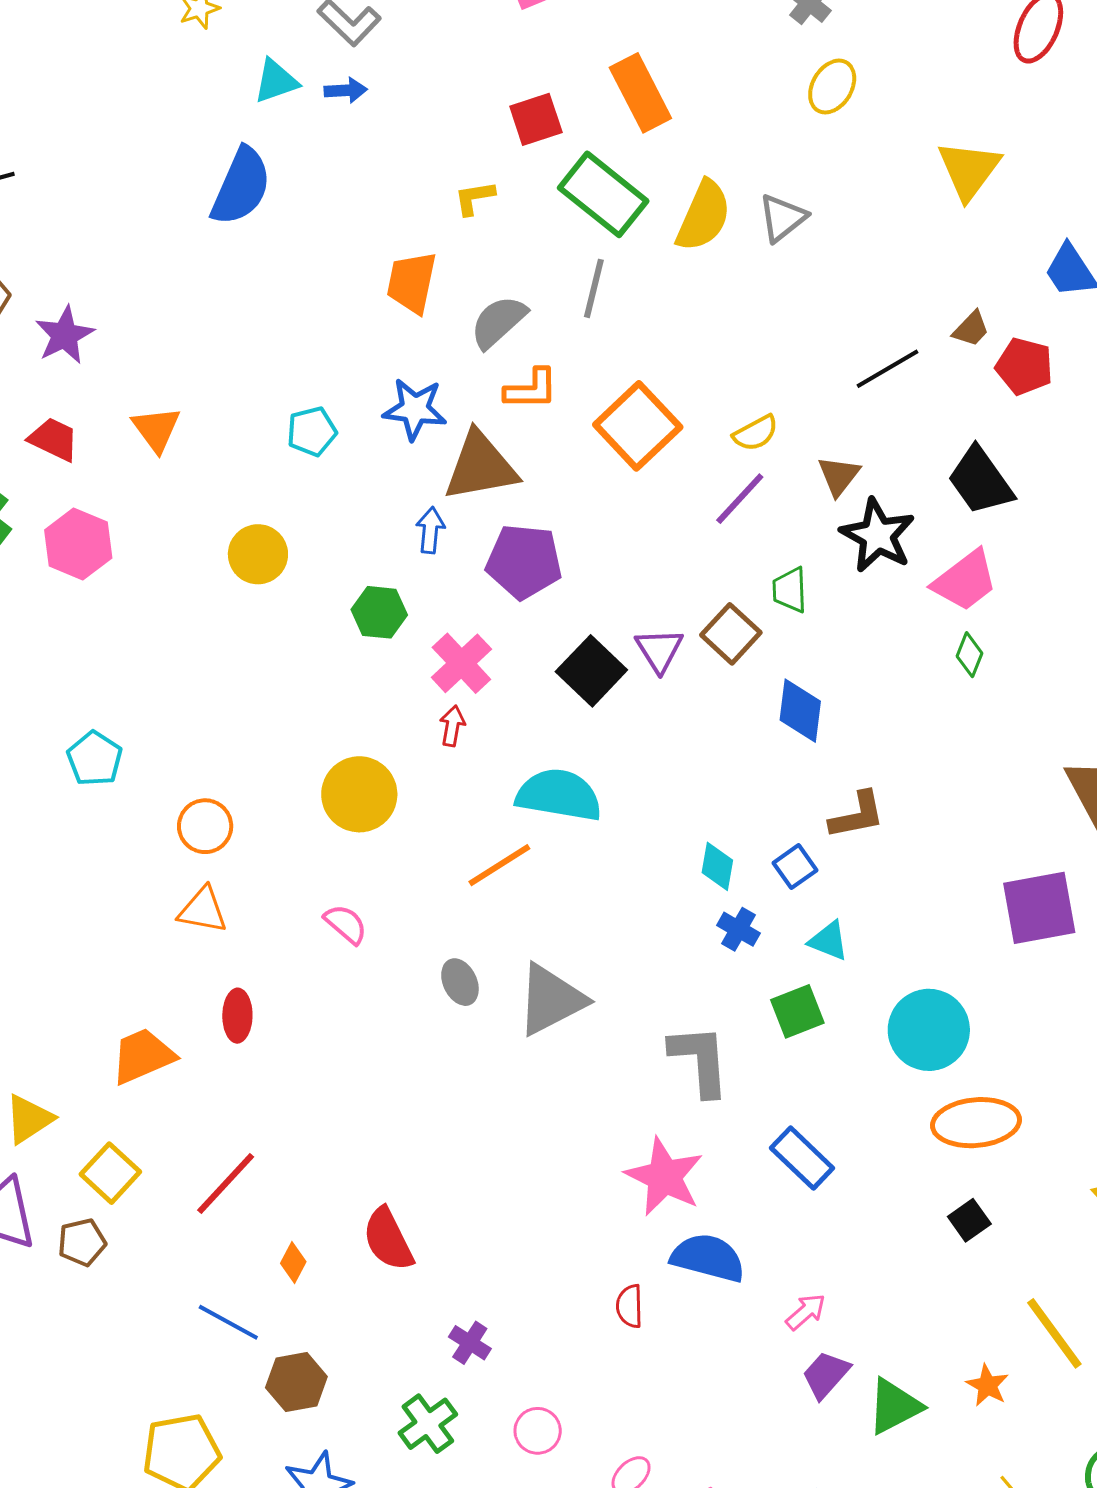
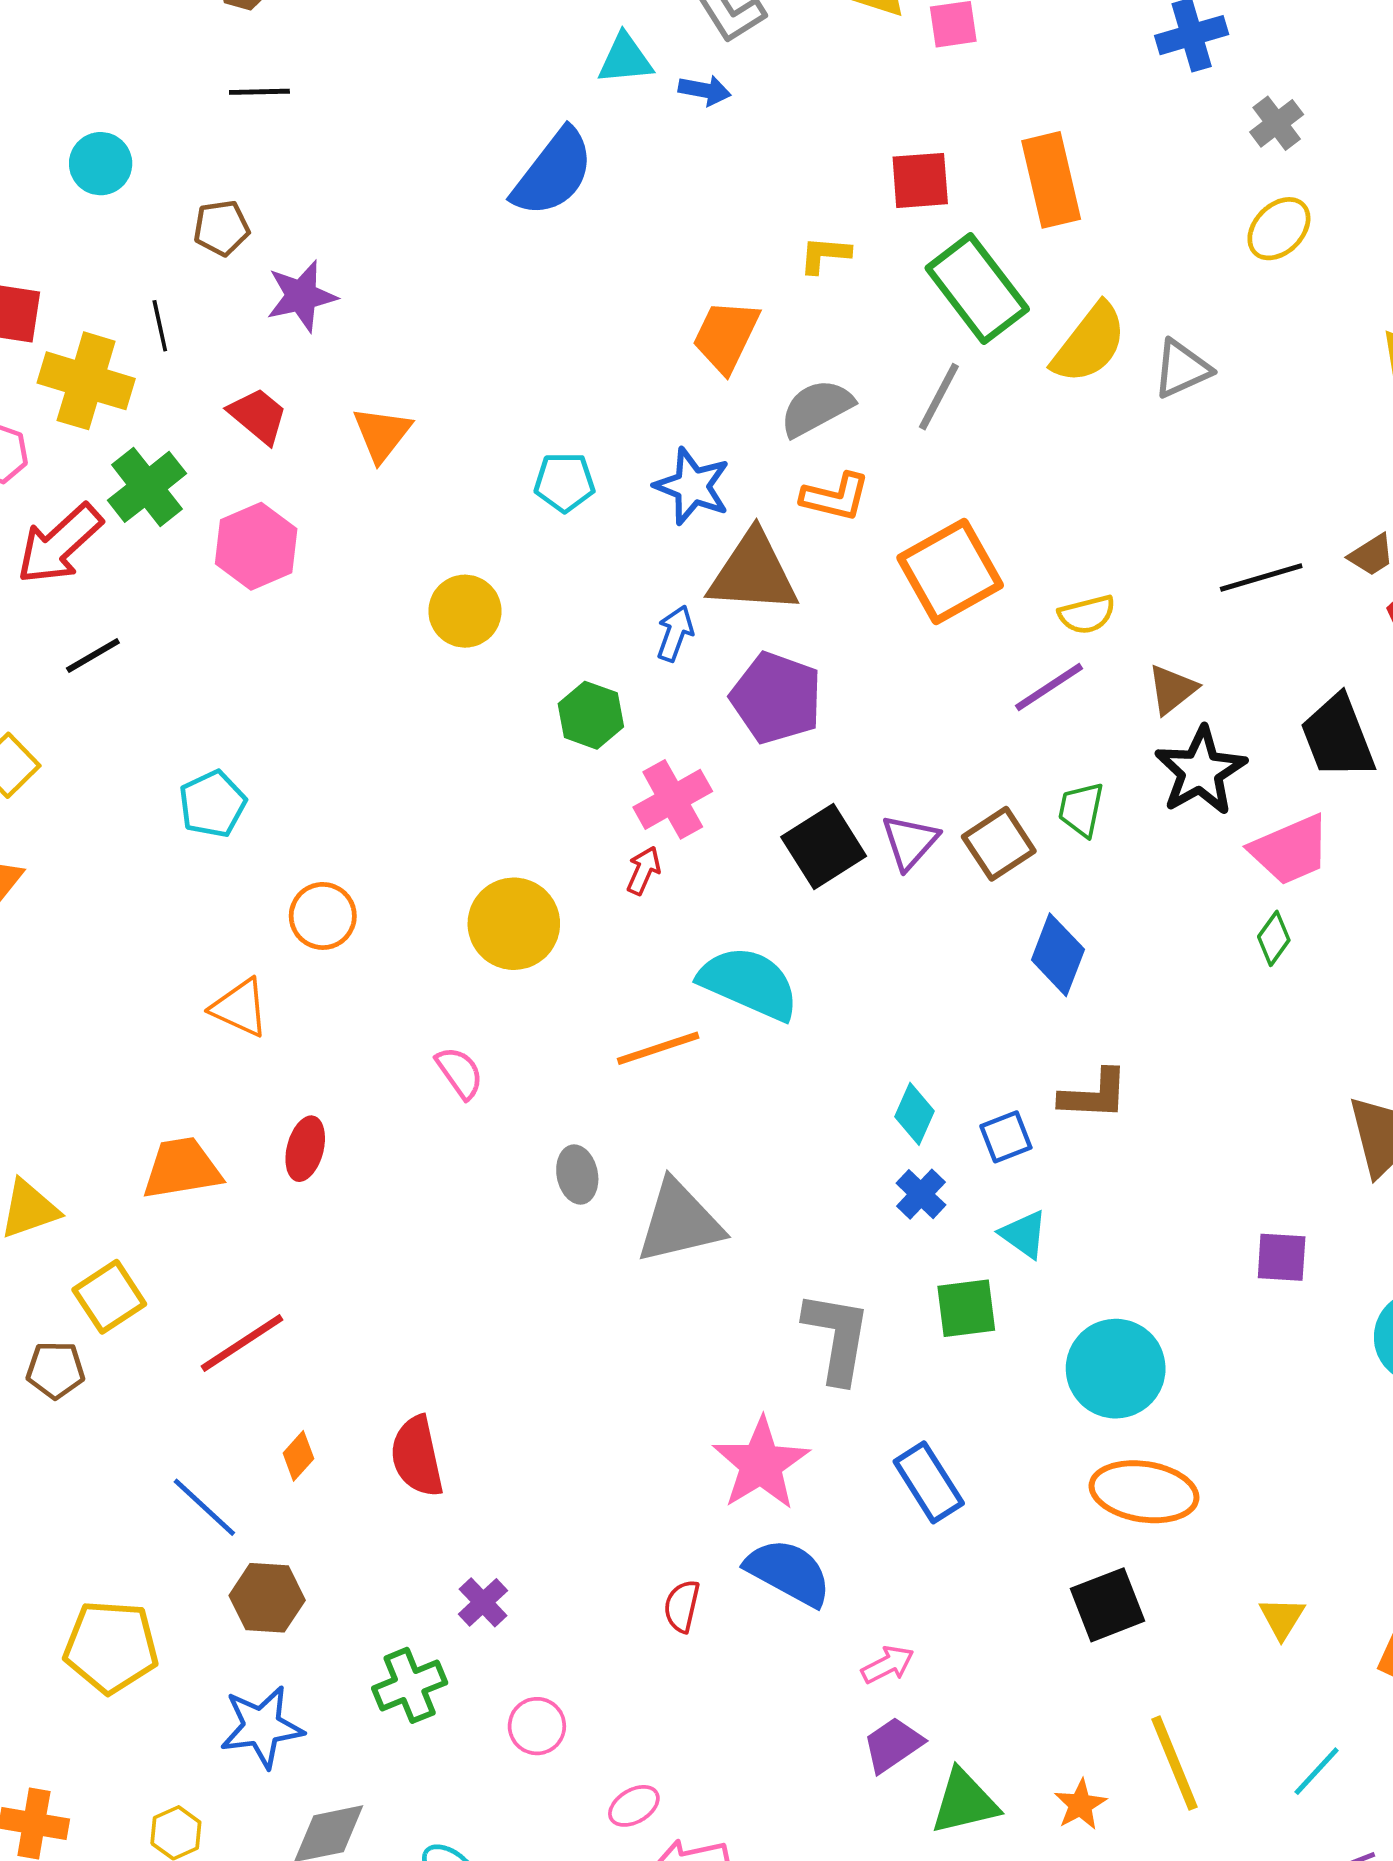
purple square: (1039, 908) -> (1282, 1257), size x0.6
orange triangle: (203, 910) -> (240, 1008), moved
black square: (969, 1220) -> (1107, 1605), size x1.5

